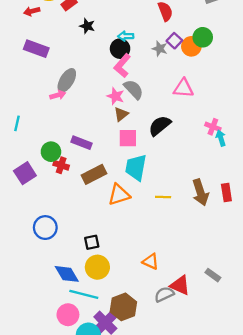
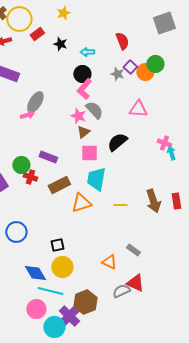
black star: (87, 26) -> (60, 44), moved
cyan arrow: (126, 36) -> (87, 52), moved
gray rectangle: (213, 275) -> (133, 250), moved

